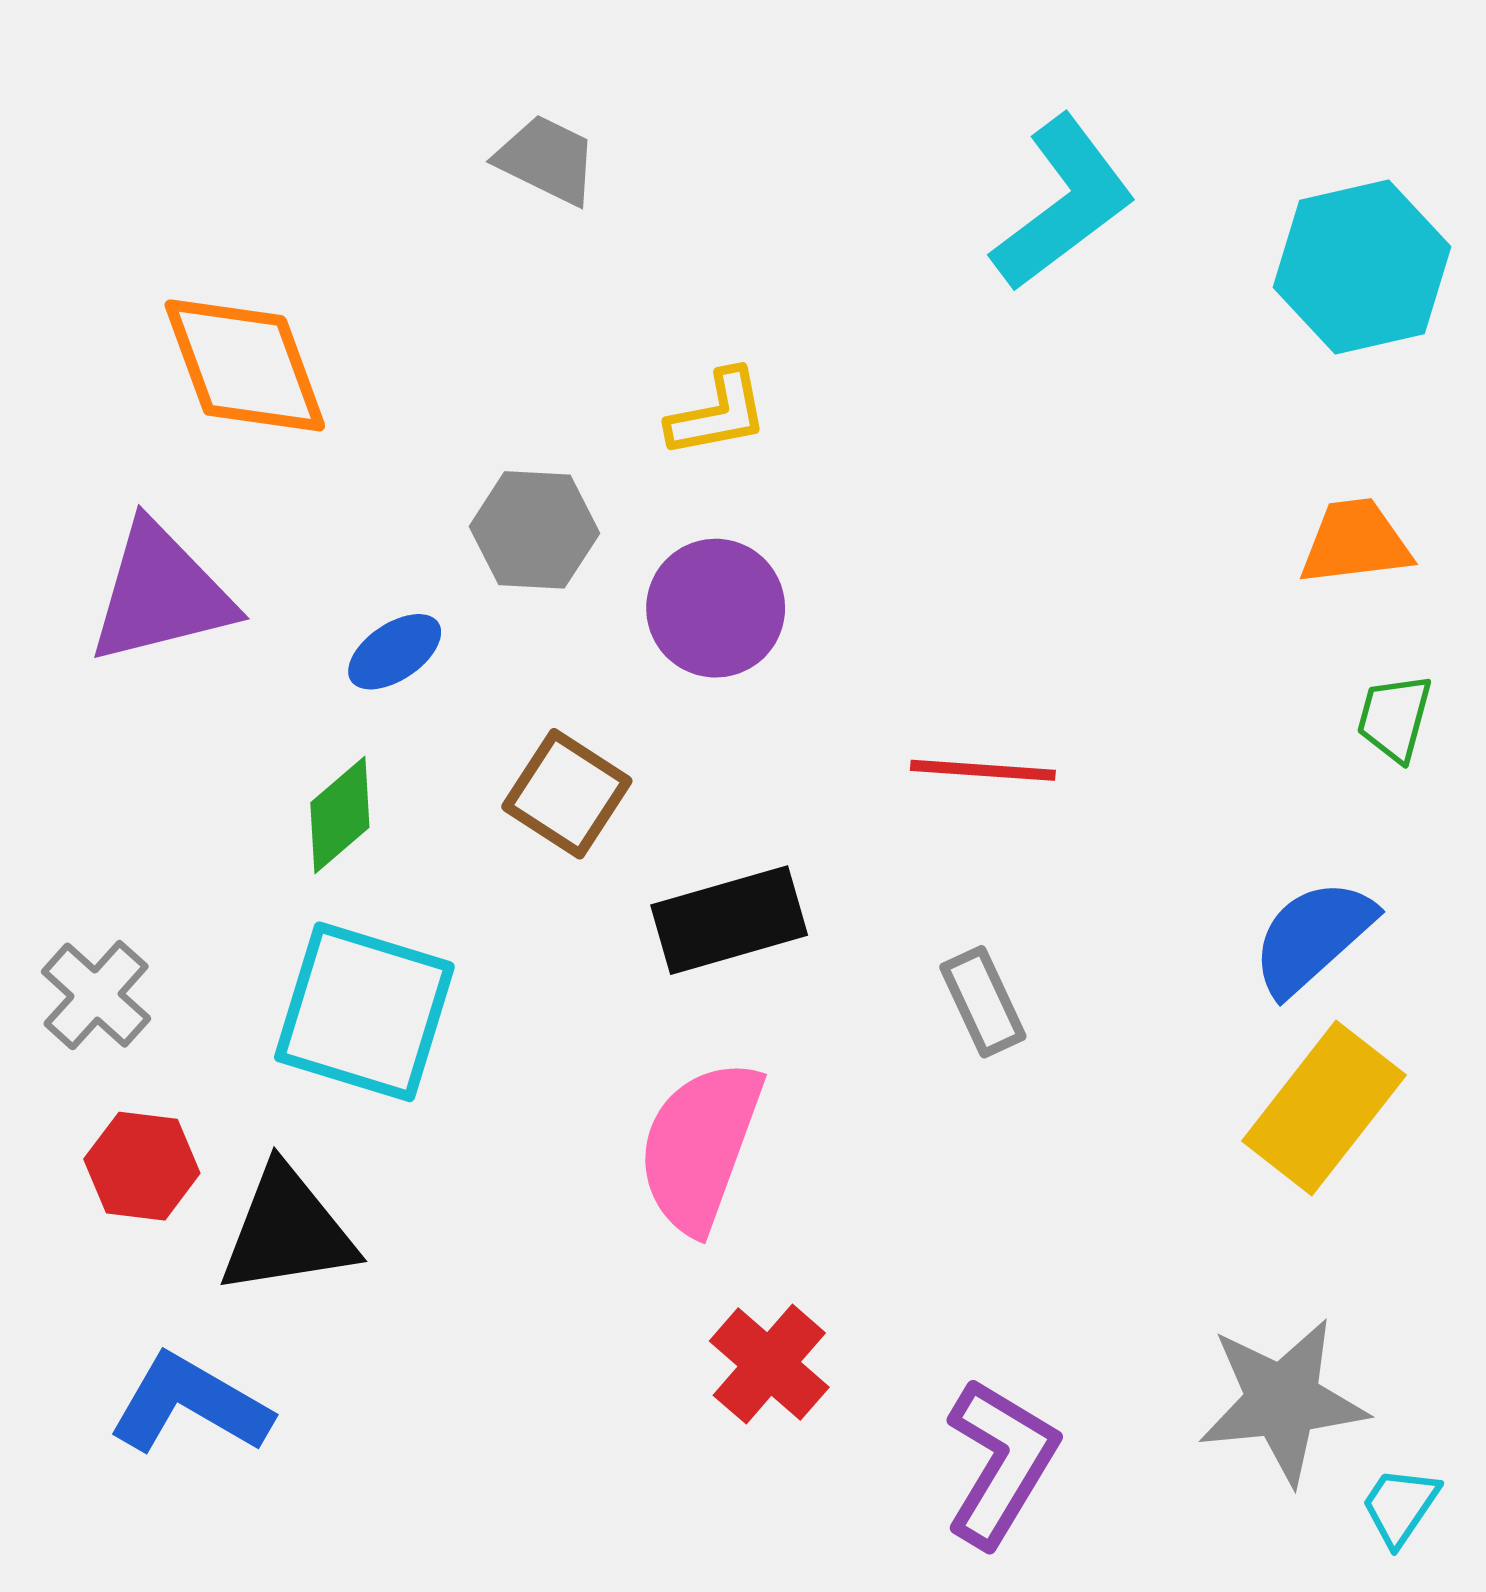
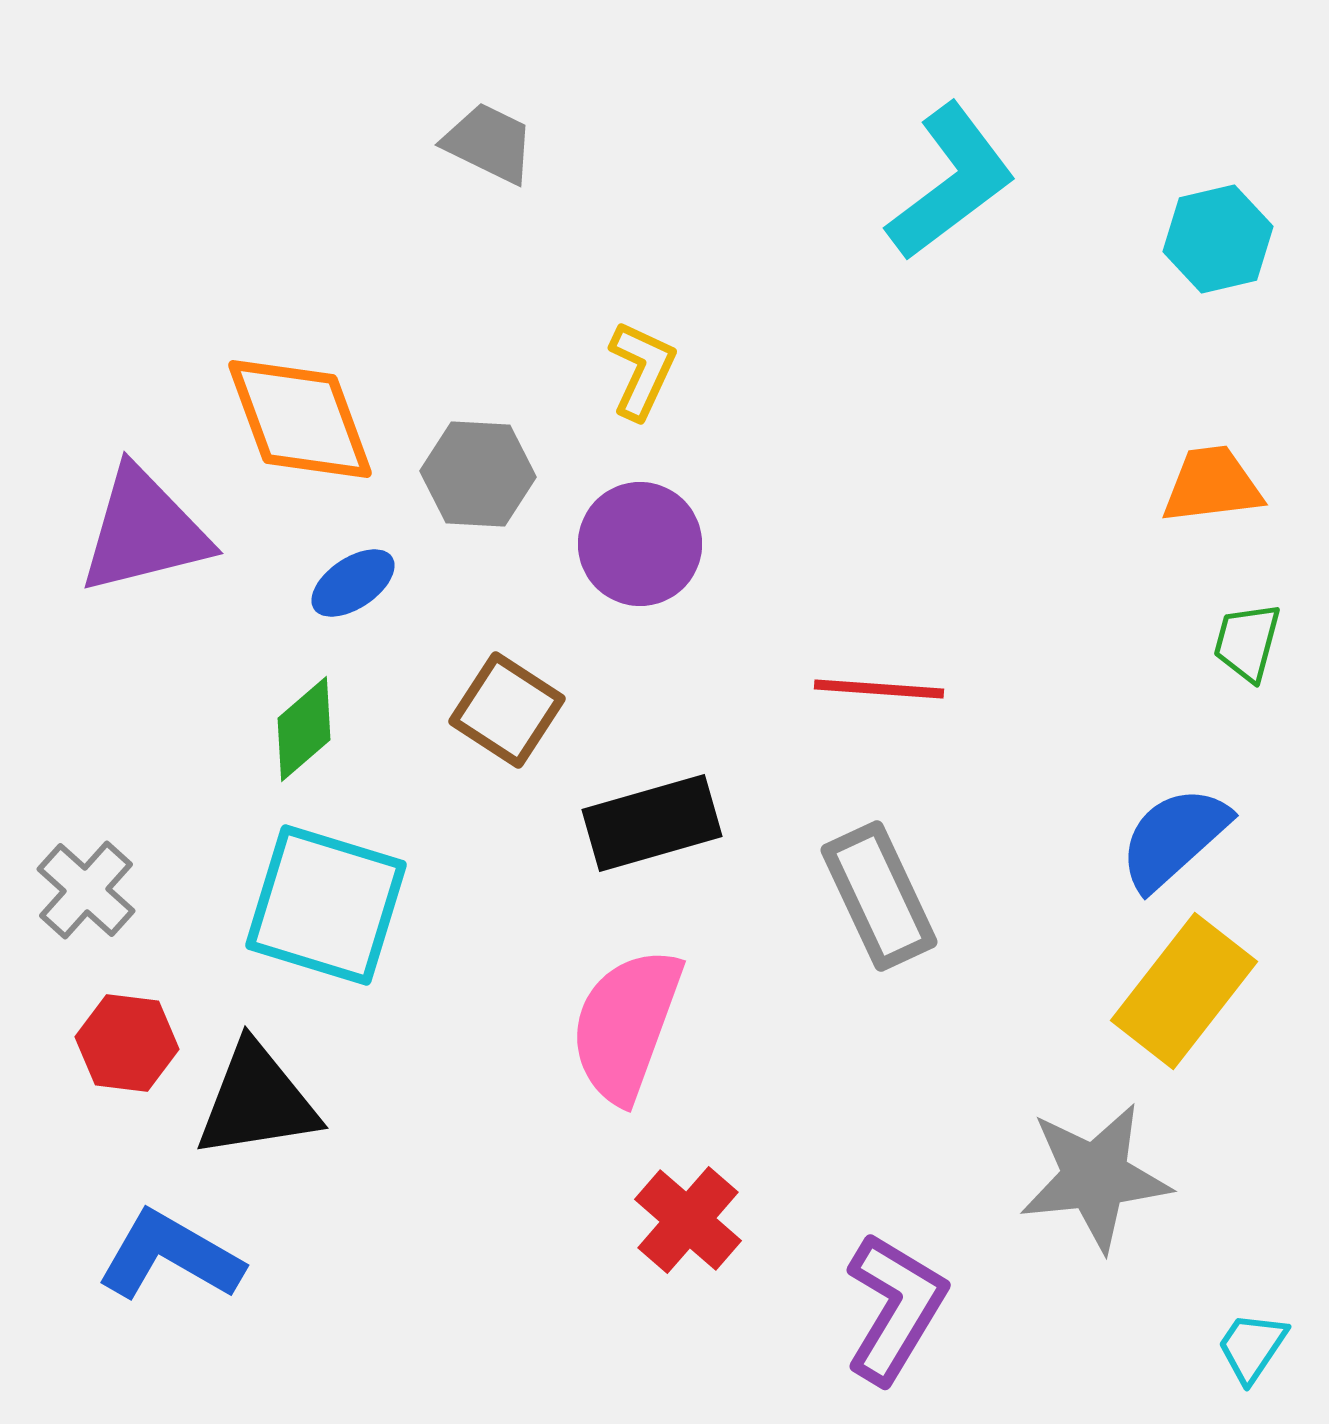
cyan hexagon: (1362, 267) -> (1218, 239), size x0.7
orange diamond: (245, 365) -> (300, 419), moved
yellow L-shape: (718, 414) -> (642, 370), turned -54
gray rectangle: (983, 1002) -> (879, 896), size x1.5
gray star: (1283, 1401) -> (1095, 1177), moved

